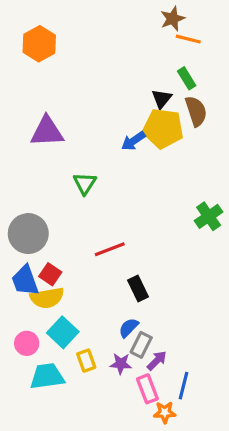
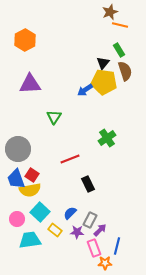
orange hexagon: (39, 44) -> (25, 40), moved
green cross: (209, 216) -> (107, 138), moved
blue semicircle: (129, 328) -> (70, 213), moved
yellow rectangle: (86, 361) -> (55, 230), turned -32

